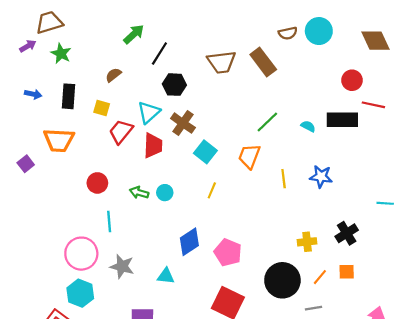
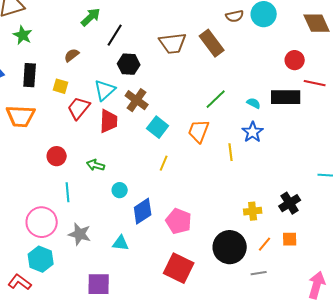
blue star: (321, 177) -> (253, 132), moved, turned 30
cyan circle: (165, 193) -> (120, 190), moved

